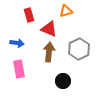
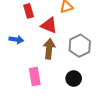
pink rectangle: (19, 69) -> (35, 76), moved
black circle: (63, 81) -> (74, 79), moved

